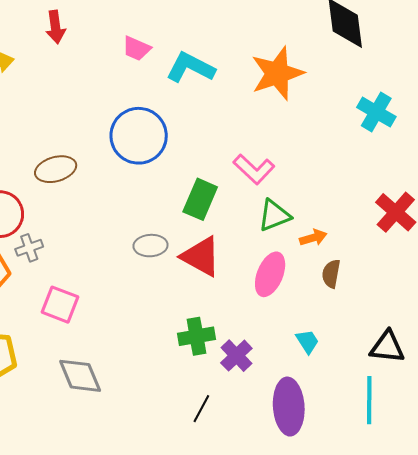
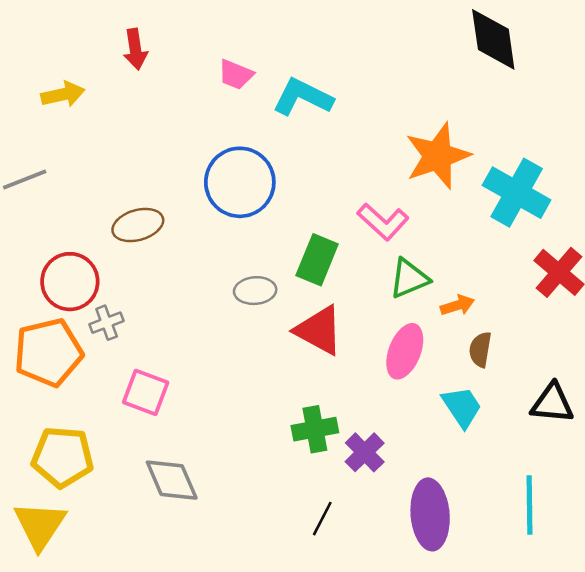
orange star: (277, 73) -> (438, 156), moved
cyan cross: (376, 112) -> (517, 193), moved, size x1.4
gray ellipse: (150, 246) -> (255, 291), moved
cyan trapezoid: (307, 341) -> (462, 407), moved, size x1.4
black triangle: (387, 347) -> (552, 403), moved

